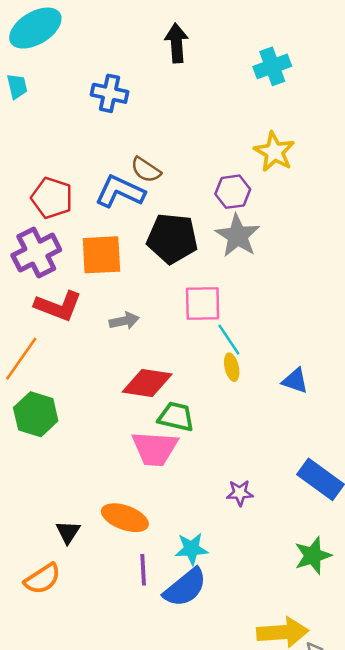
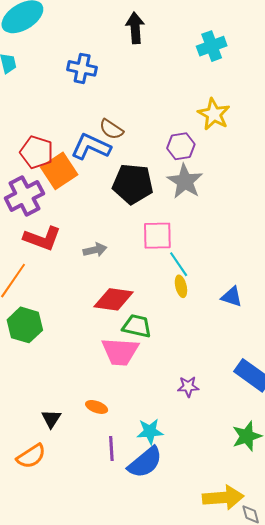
orange square: (101, 255) -> (59, 171), moved, turned -30
orange ellipse: (125, 518) -> (97, 407), size x0.6

